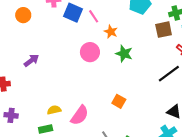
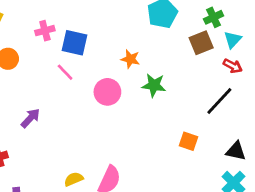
pink line: (94, 16) -> (65, 72), moved
orange square: (119, 101) -> (189, 141), moved

